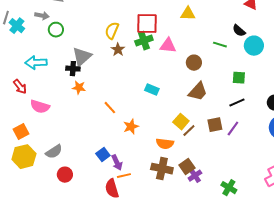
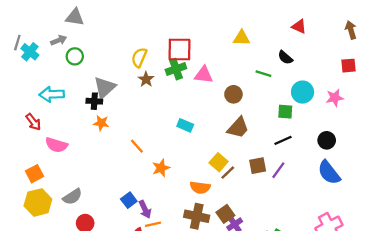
yellow triangle: (188, 14) -> (242, 38), moved
gray arrow: (42, 16) -> (59, 40), turned -32
cyan circle: (254, 46) -> (303, 92), moved

